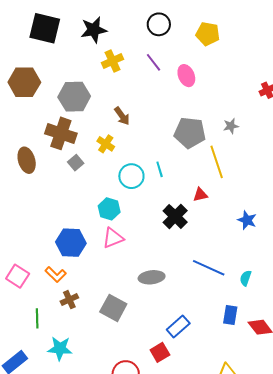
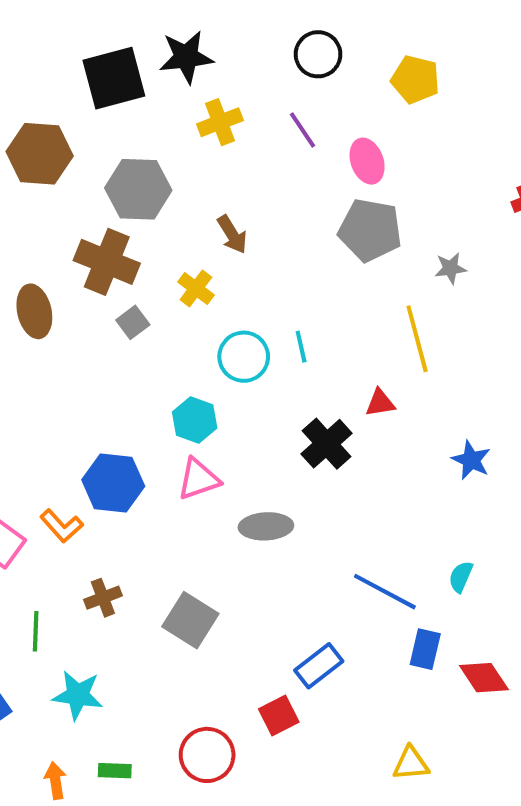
black square: (45, 28) -> (114, 78), moved, turned -32
gray pentagon: (190, 133) -> (370, 230), moved
blue line: (209, 268) -> (385, 592), moved
orange L-shape: (56, 274) -> (61, 526), moved
gray ellipse: (152, 277) -> (266, 526), moved

